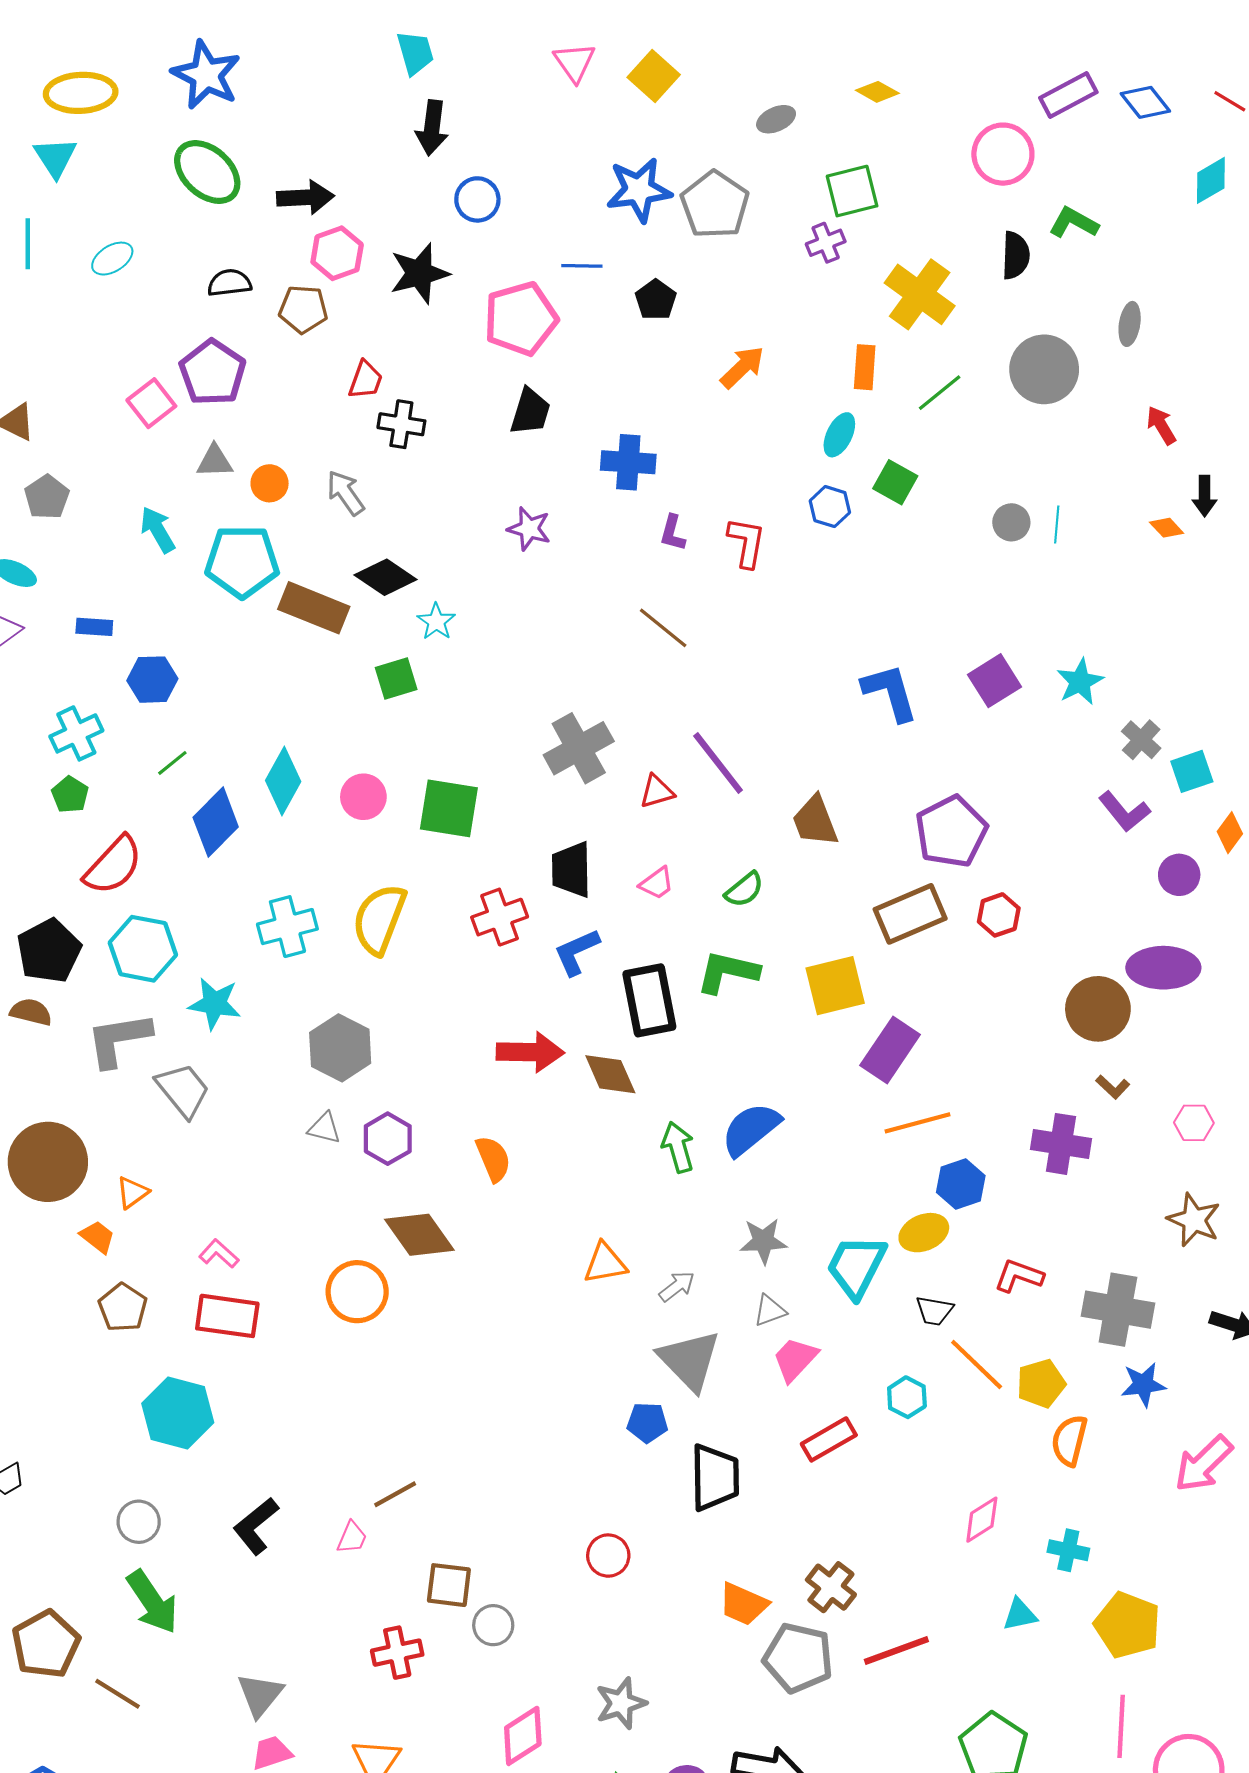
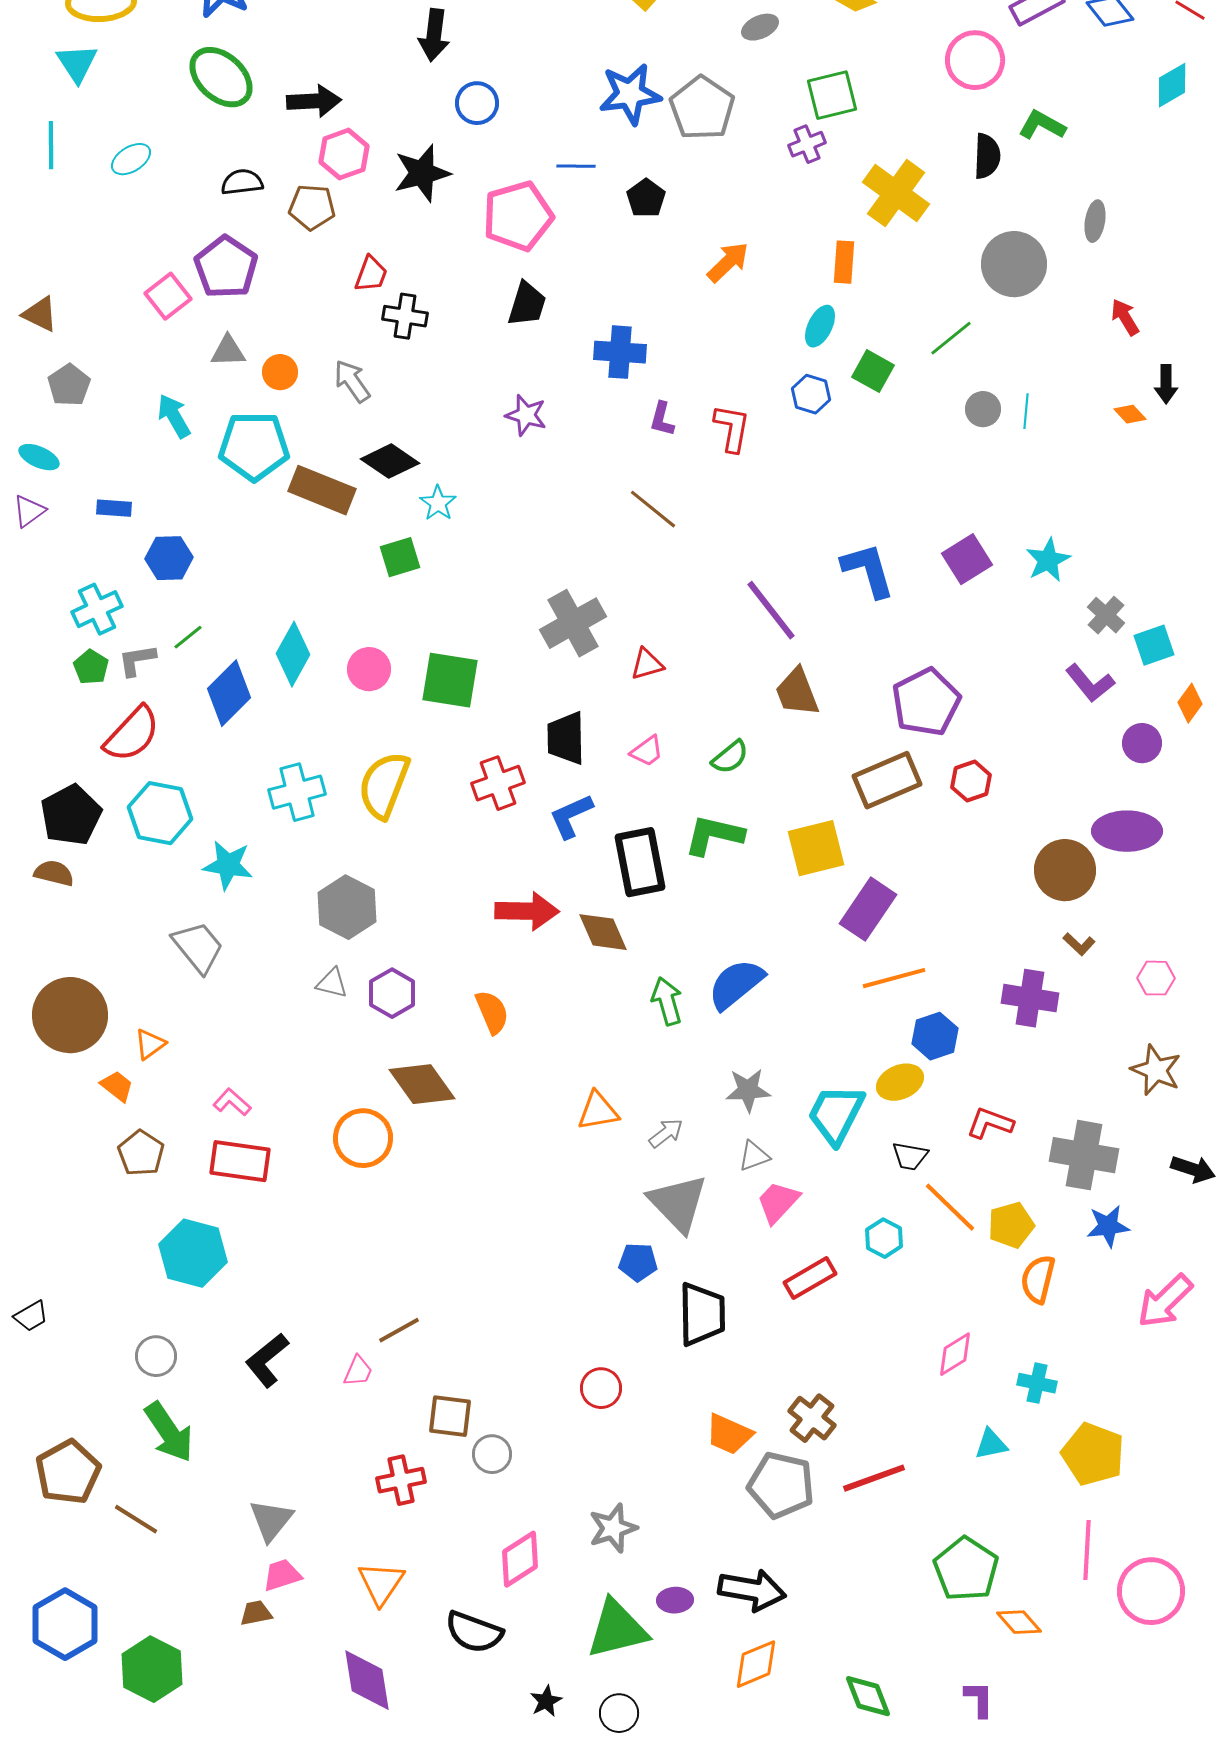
green line: (940, 393) -> (951, 338), moved
purple line: (718, 763) -> (771, 610), moved
gray L-shape: (119, 1039) -> (137, 660), moved, size x0.6

